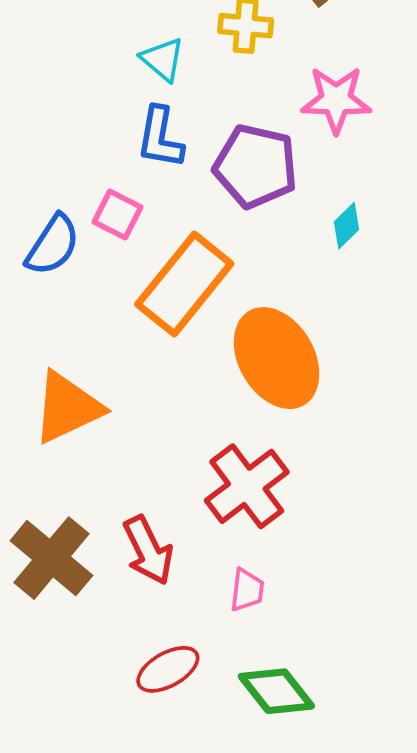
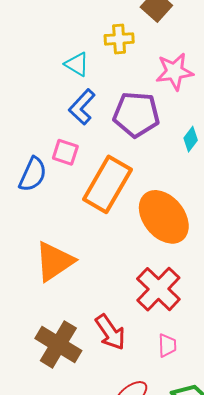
blue L-shape: (160, 138) -> (82, 107), turned 42

